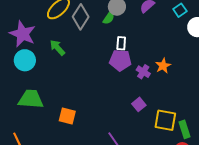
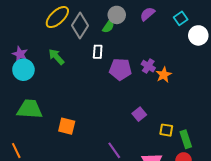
purple star: (23, 34) -> (20, 54), moved, size x0.6
white rectangle: (121, 43) -> (98, 52), moved
purple cross: (143, 72) -> (148, 66), moved
yellow square: (165, 120) -> (166, 130), size x0.6

